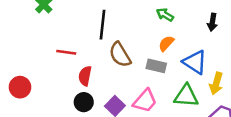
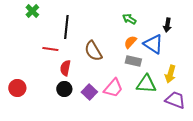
black line: (102, 25) -> (66, 27), moved
blue triangle: (195, 62) -> (153, 44), moved
gray rectangle: (156, 66) -> (133, 61), moved
red circle: (20, 87) -> (17, 88), moved

